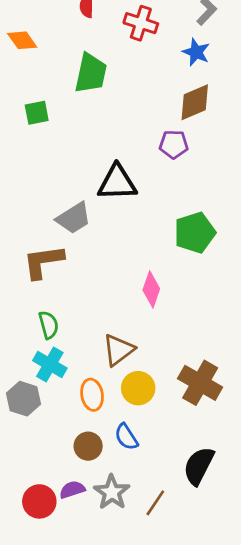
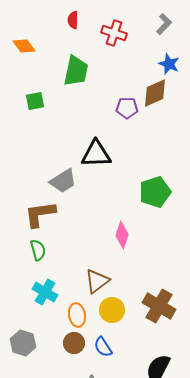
blue star: (196, 52) -> (169, 64), moved
purple pentagon: (174, 144) -> (127, 108), moved
green semicircle: (49, 325) -> (38, 250), moved
gray hexagon: (24, 399) -> (23, 343), moved
brown circle: (88, 446) -> (74, 343), moved

